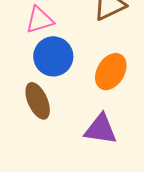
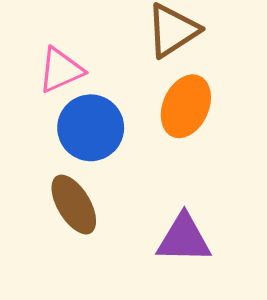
orange ellipse: (111, 72) -> (186, 106), moved

